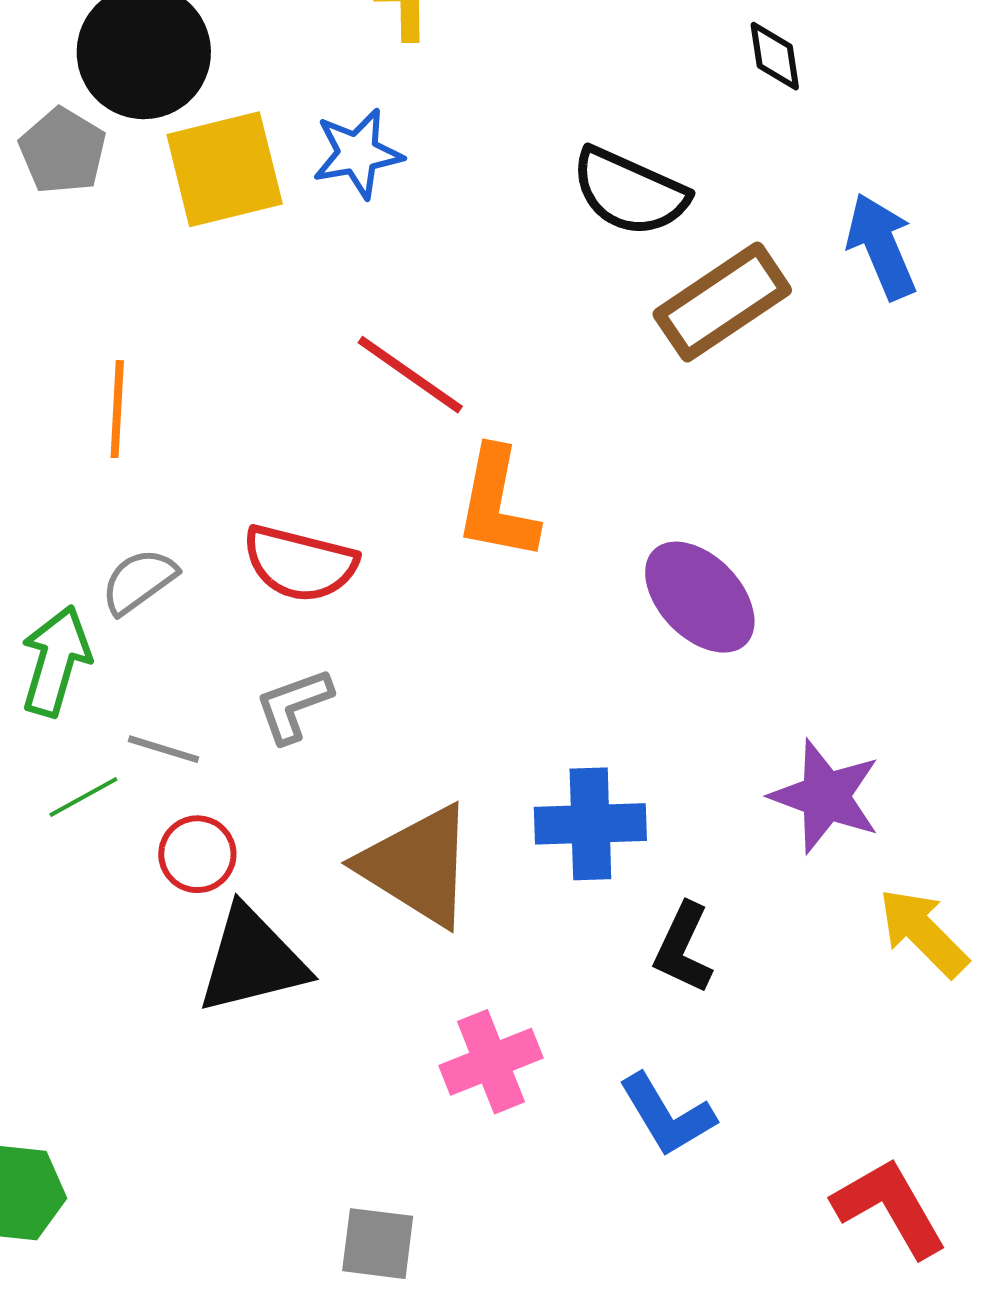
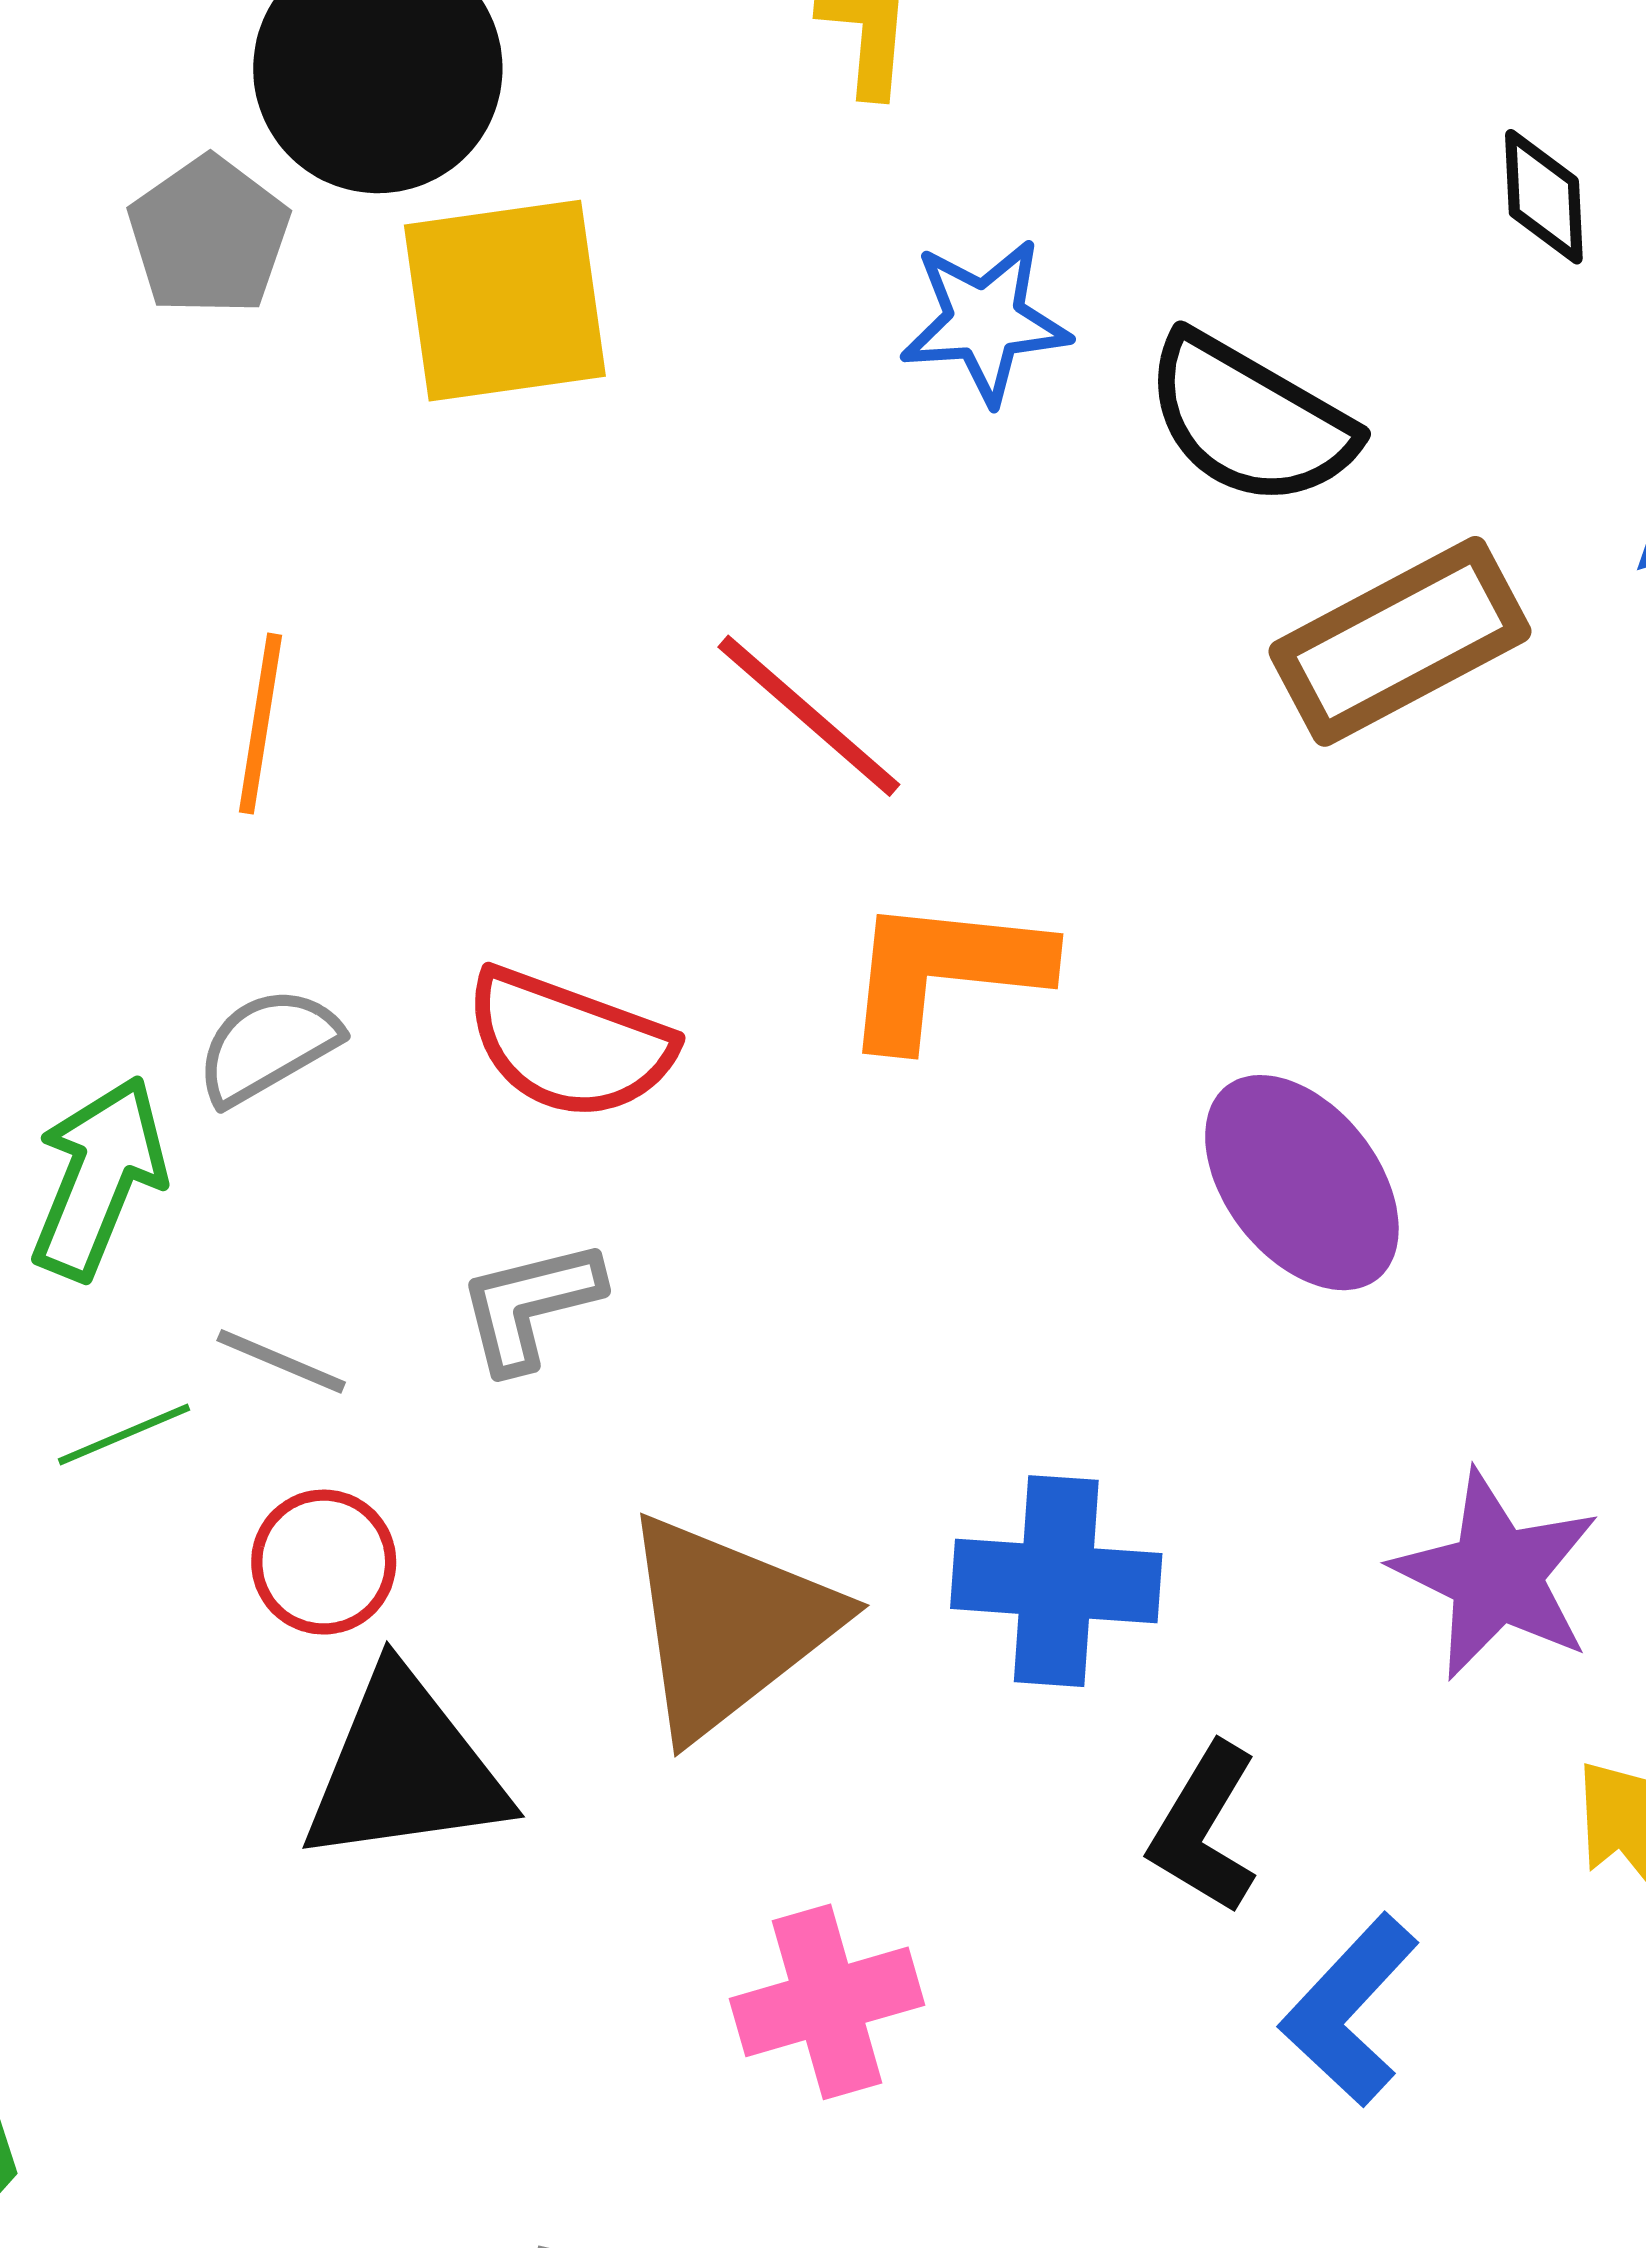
blue star: (358, 153) -> (985, 321), moved
orange L-shape: (497, 504) -> (945, 971), turned 79
brown triangle: (417, 866) -> (728, 1625), turned 44
blue L-shape: (667, 1115) -> (1350, 2010), moved, turned 68

